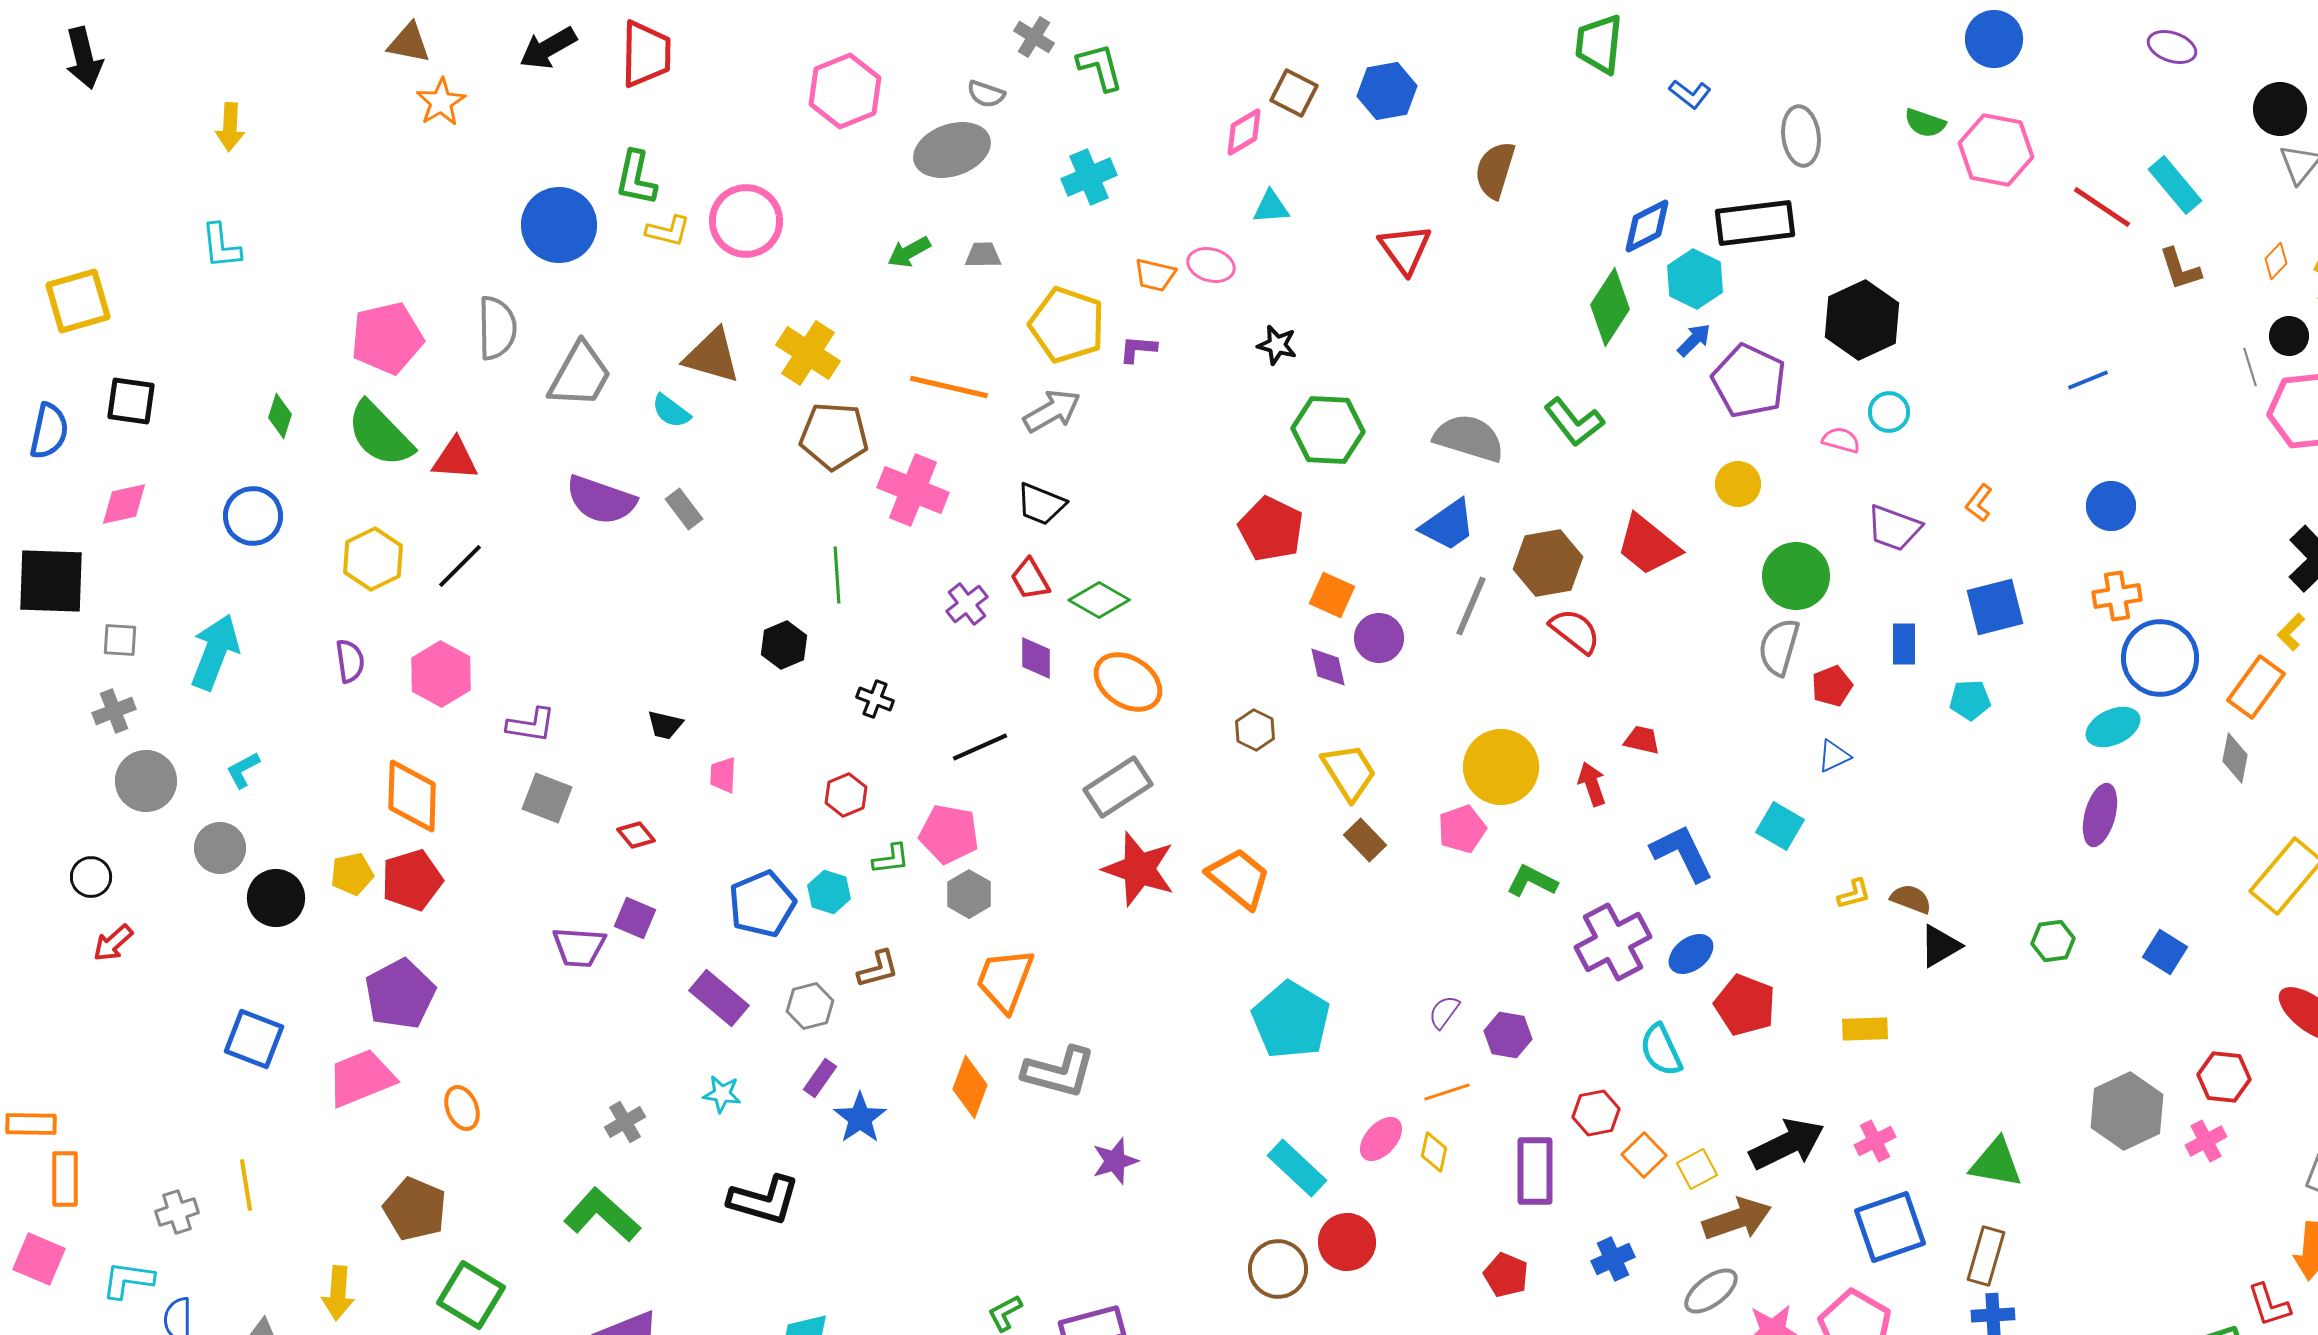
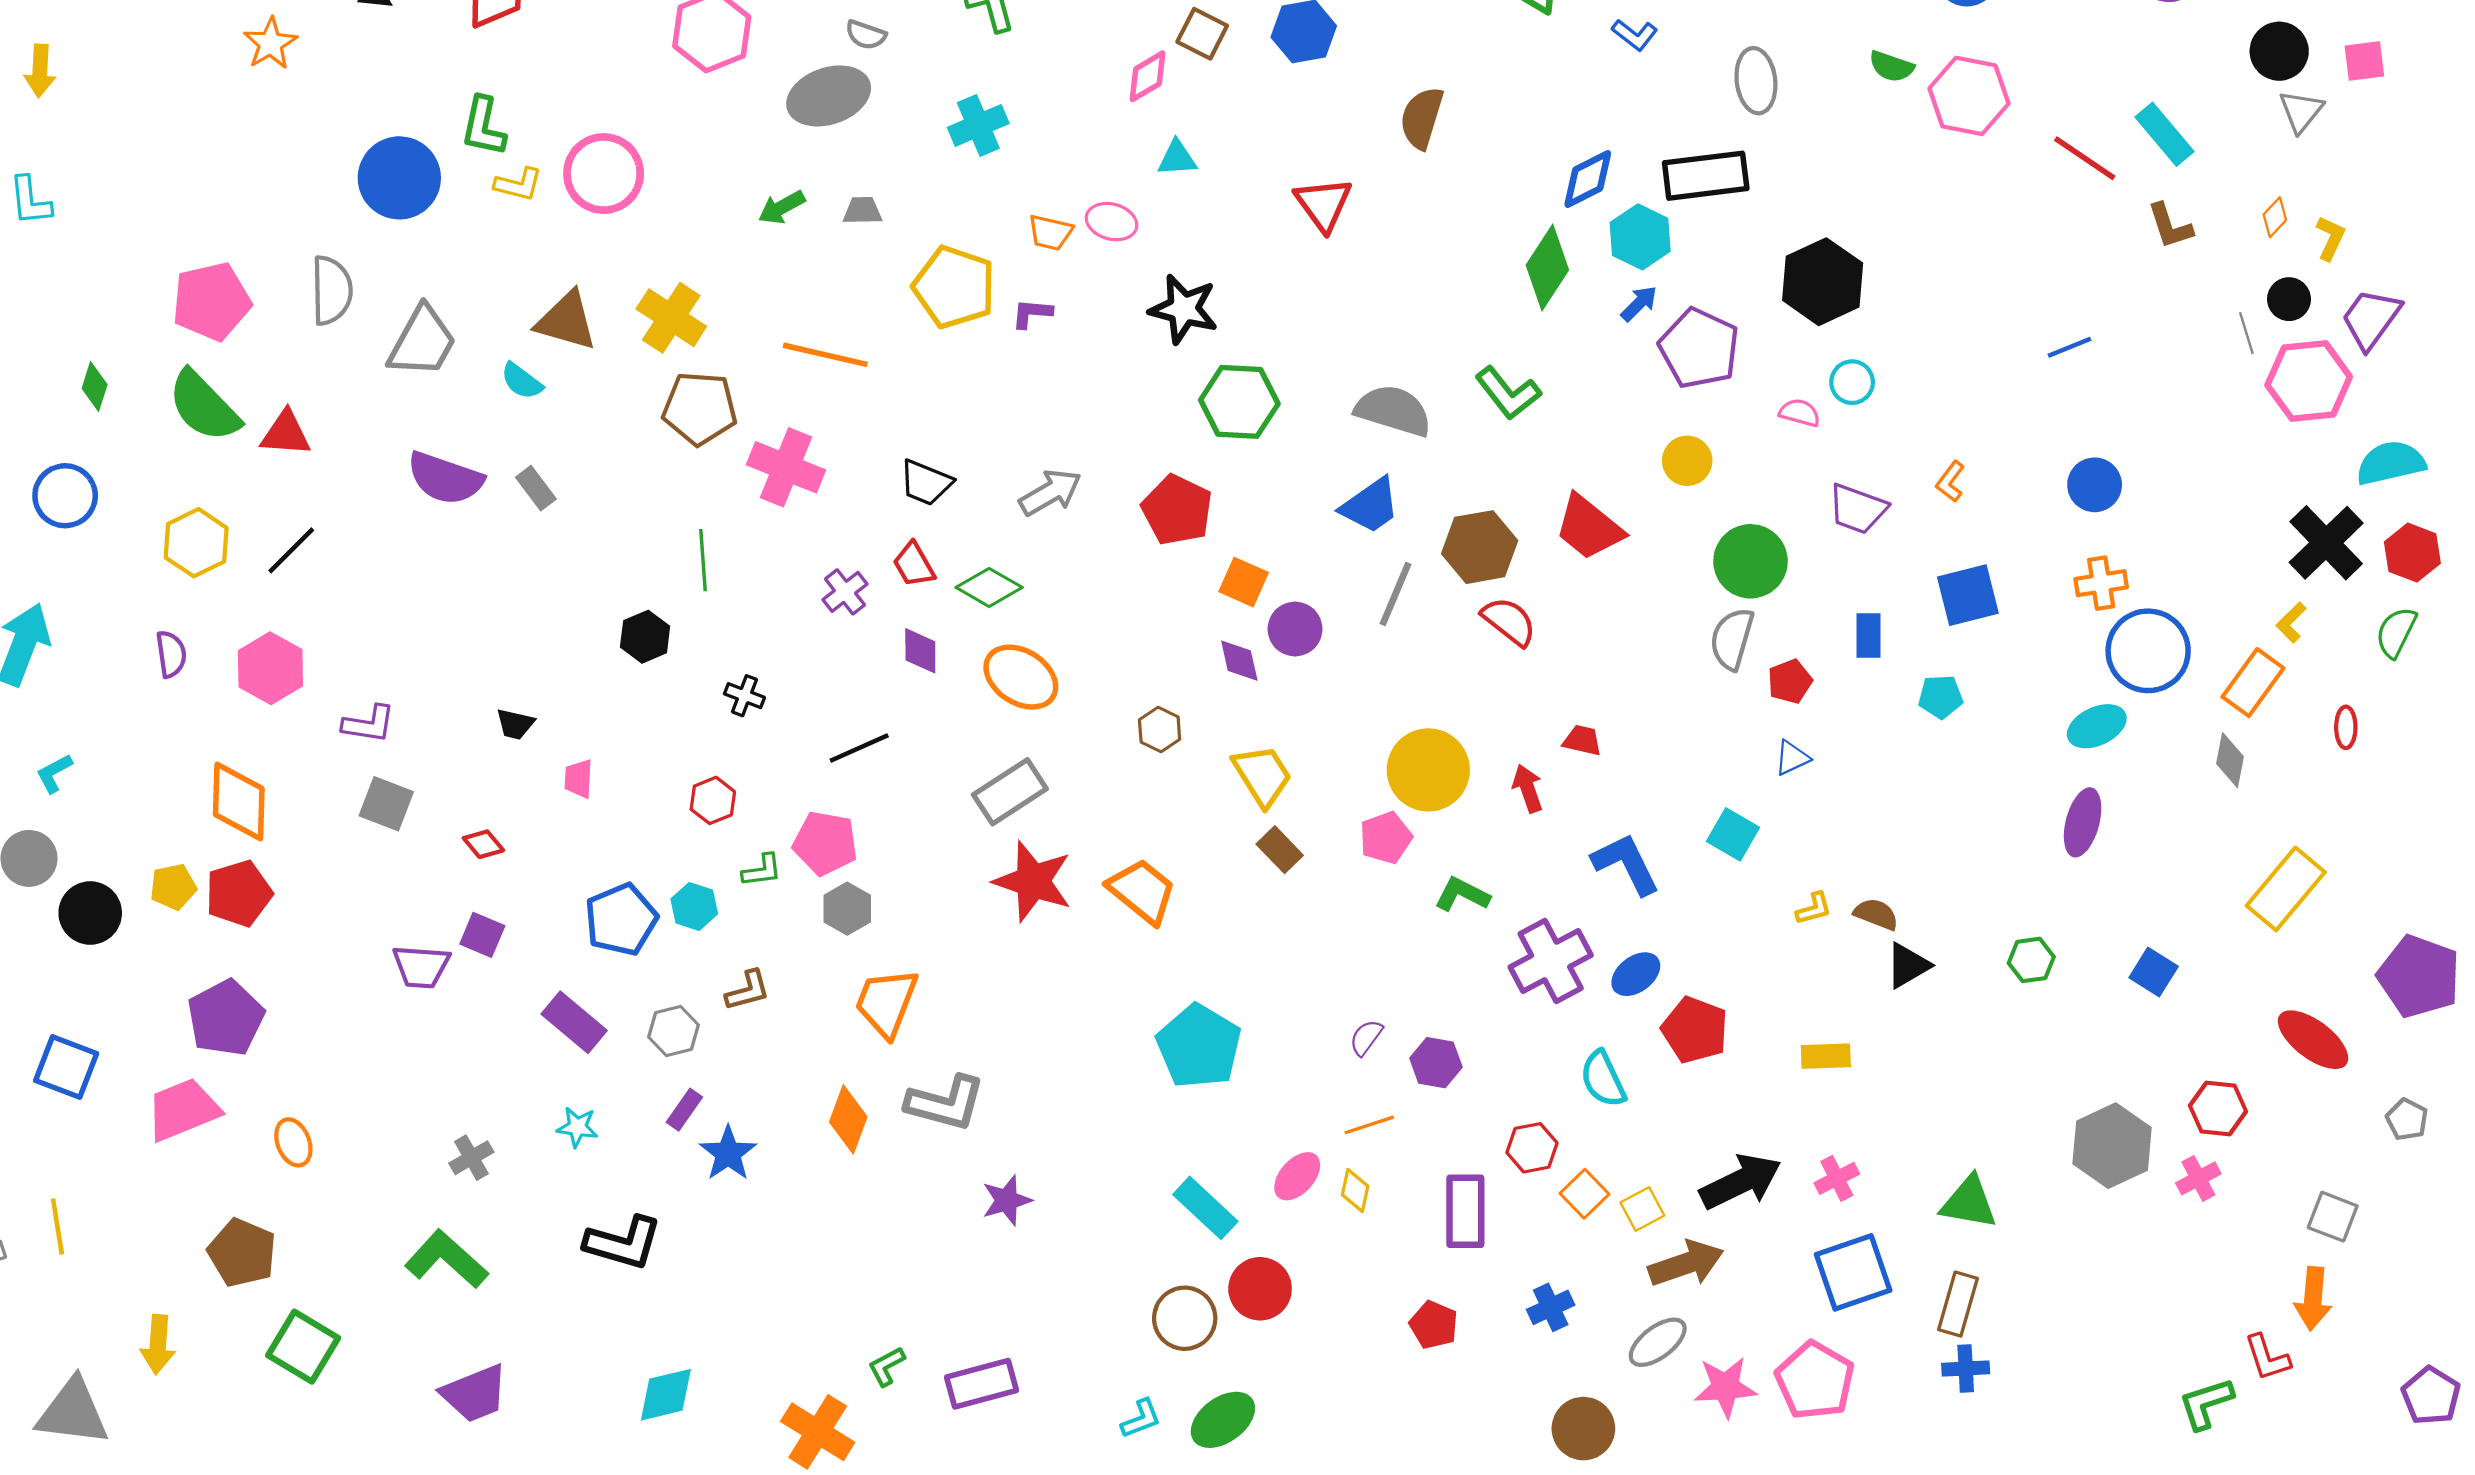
black star: (1277, 345) -> (1184, 309), size x1.6
gray arrow: (1052, 411) -> (1050, 492), moved

